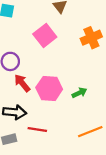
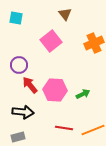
red line: (37, 129) -> (64, 128), moved

